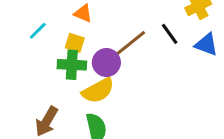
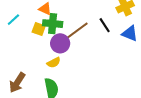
green cross: (72, 65) -> (53, 24), moved
yellow semicircle: (98, 91) -> (54, 63), size x0.6

